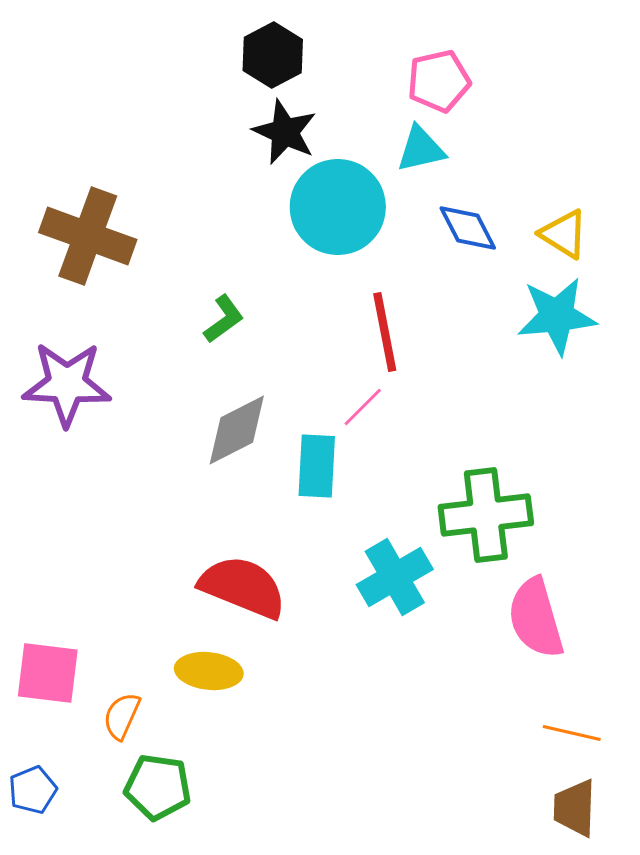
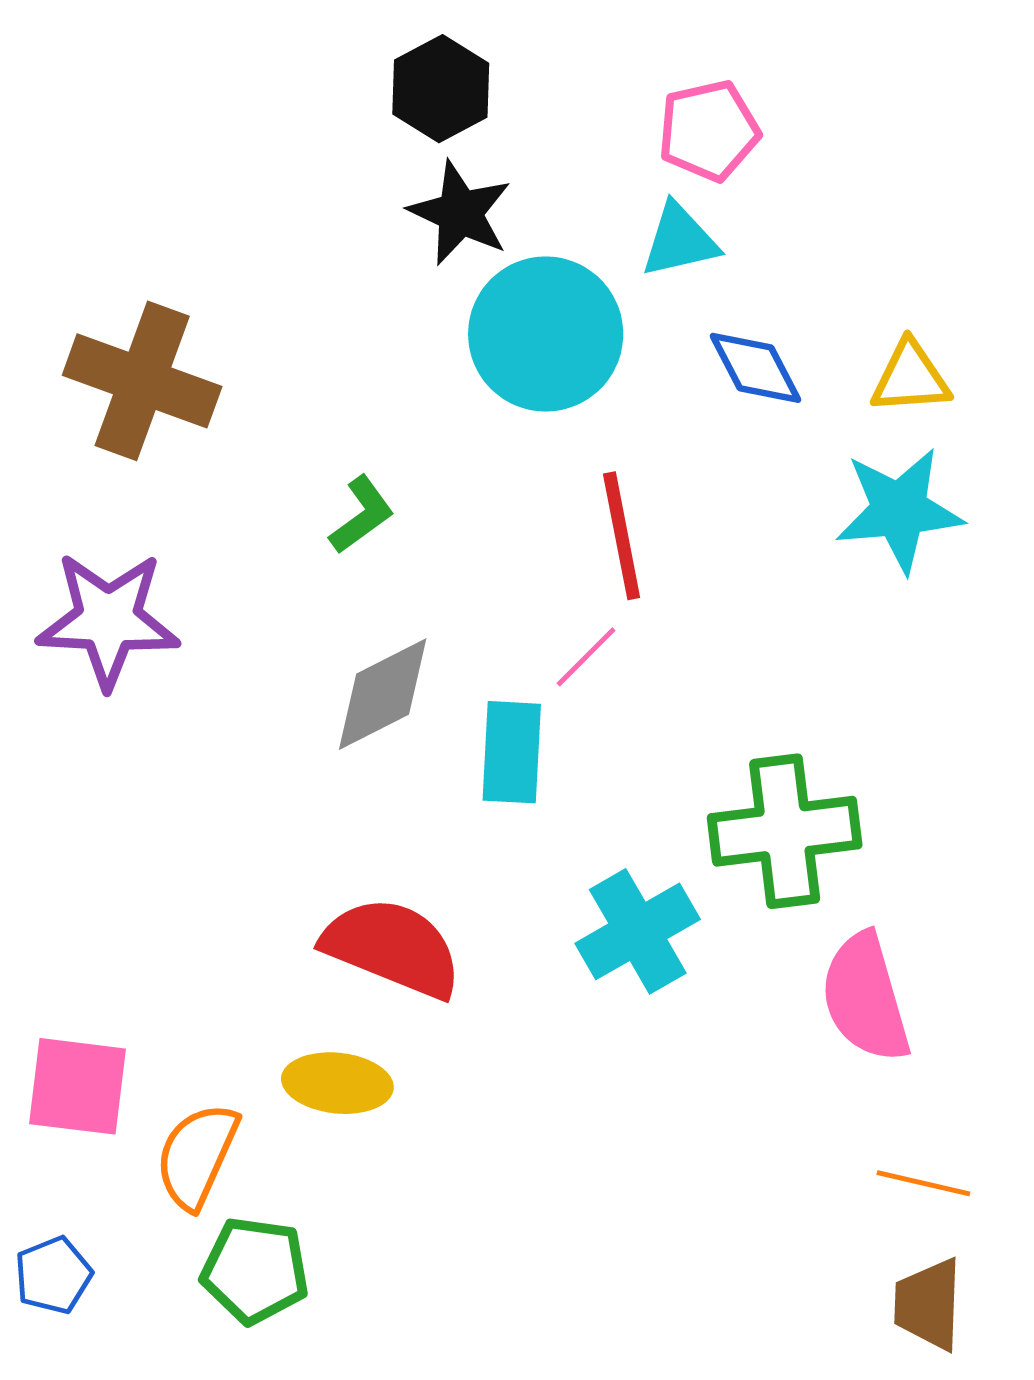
yellow triangle: (564, 234) -> (911, 378), turned -36
orange semicircle: (122, 716) -> (197, 1156), size x1.4

